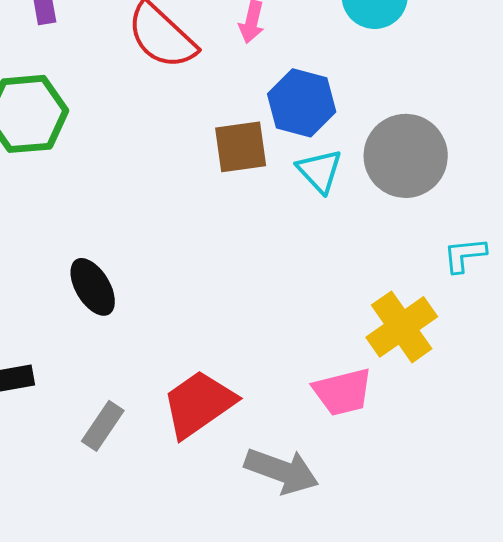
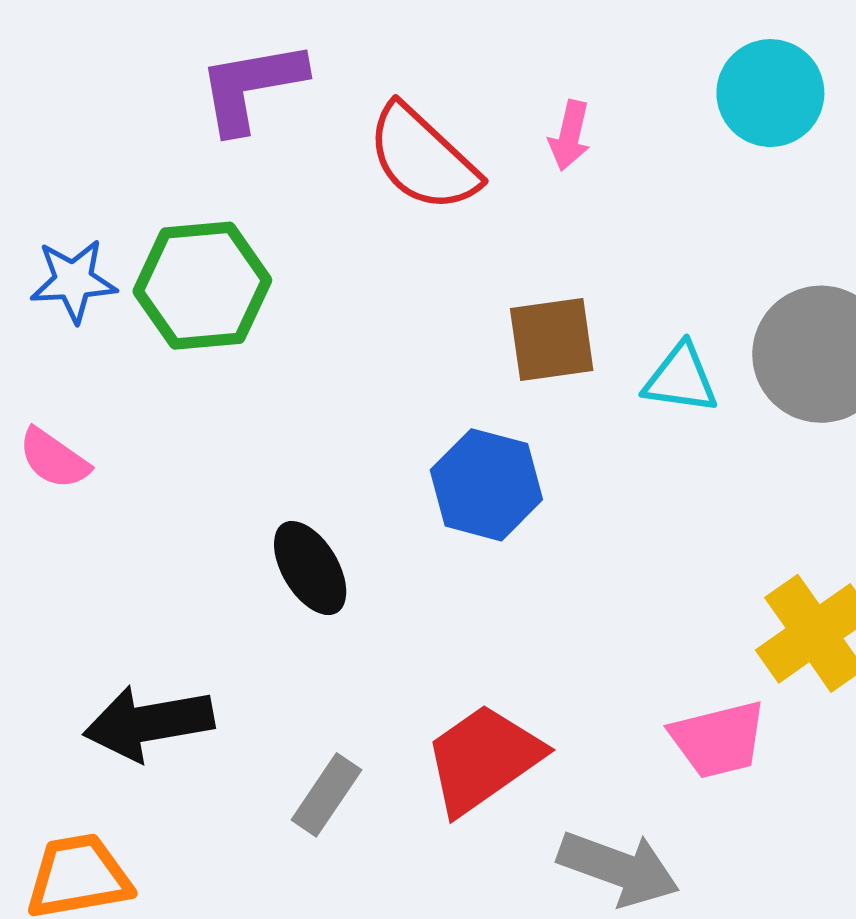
blue hexagon: (302, 103) -> (486, 485), moved
cyan triangle: (320, 171) -> (681, 379), turned -39

